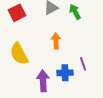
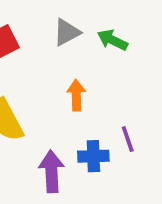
green arrow: (75, 12) -> (112, 40), turned -35

